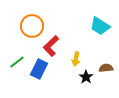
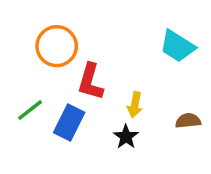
red L-shape: (51, 46) -> (90, 82), turned -30
black star: (86, 77) -> (126, 137), moved

